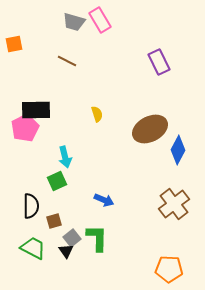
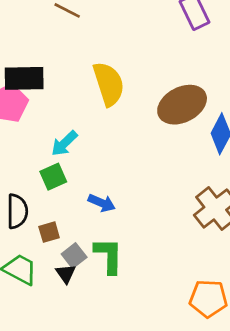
yellow semicircle: (97, 114) -> (109, 84), size x2.0
cyan arrow: (65, 157) -> (64, 143), turned 60
blue arrow: (104, 200) -> (102, 203), moved

